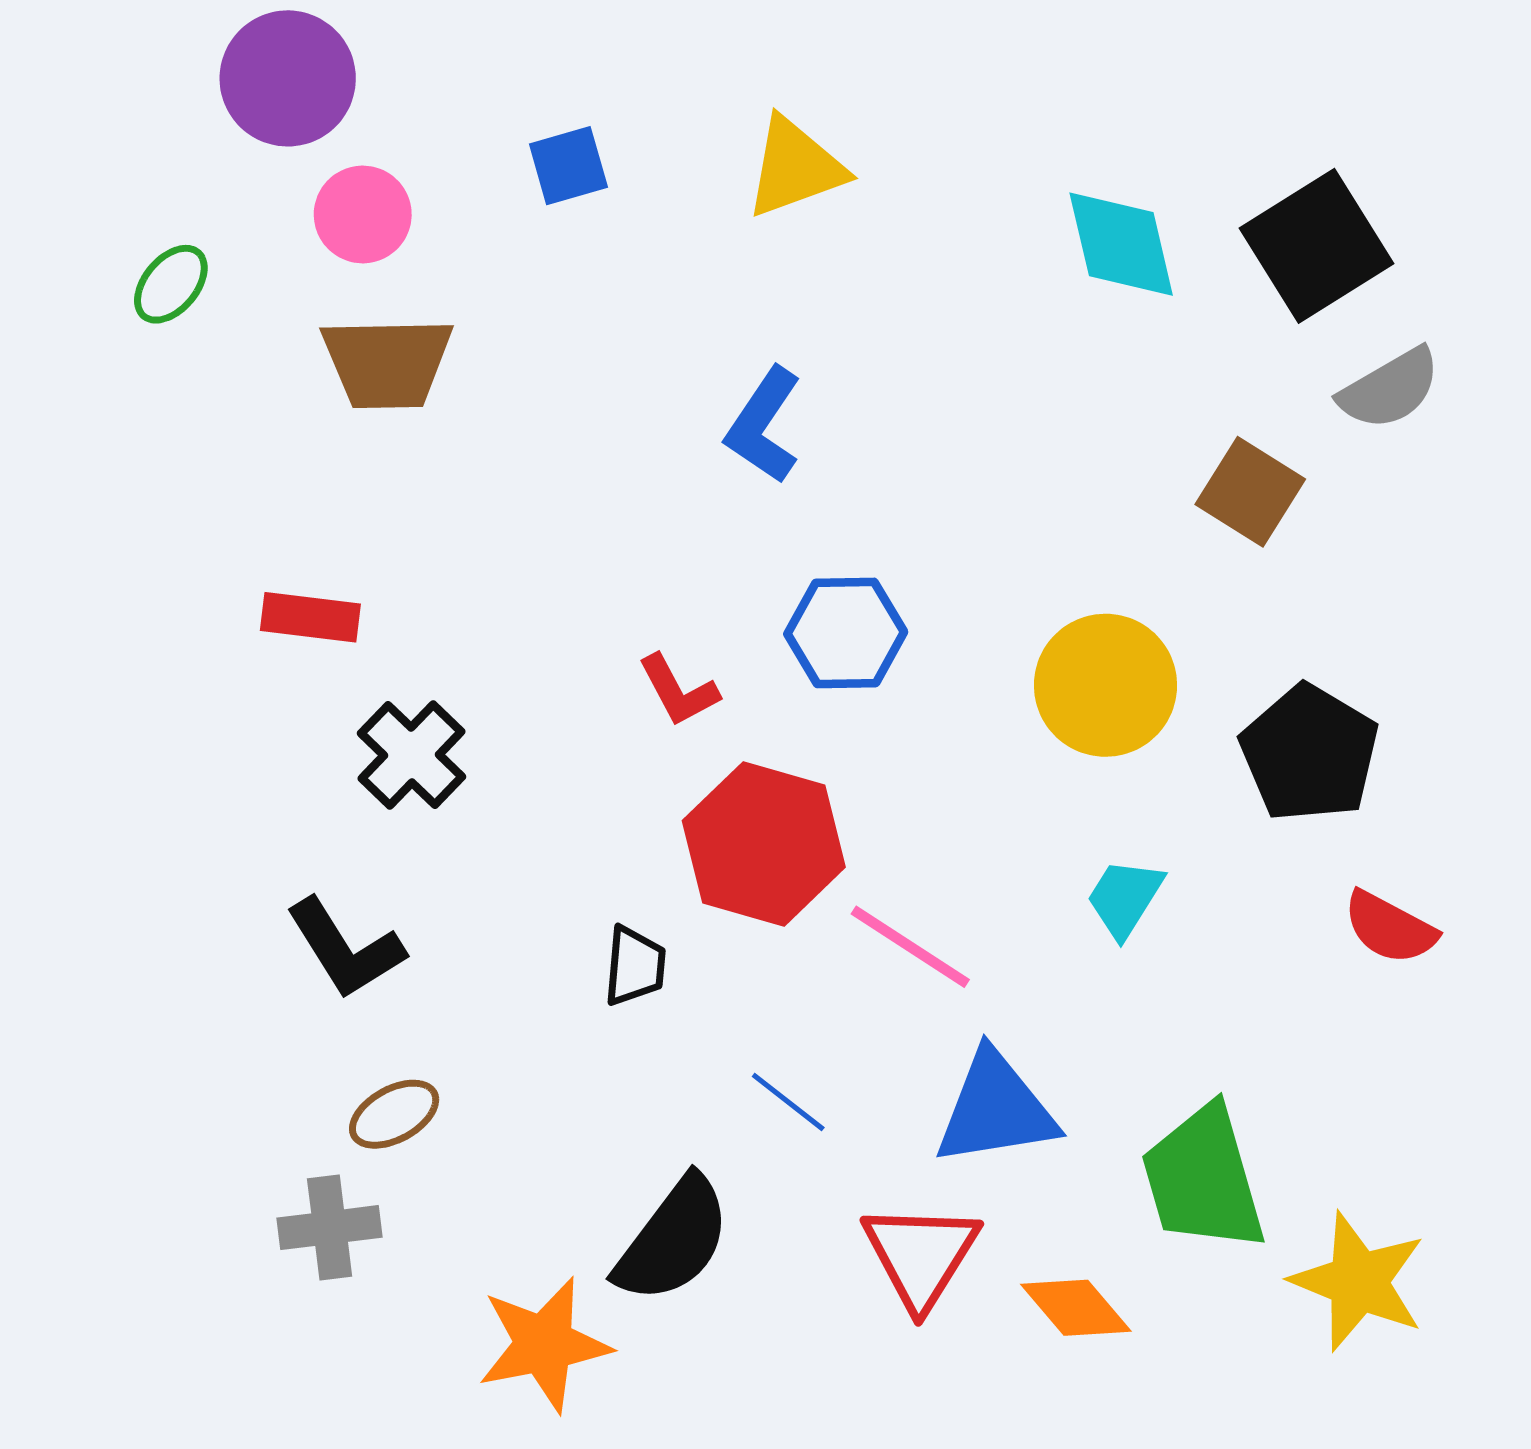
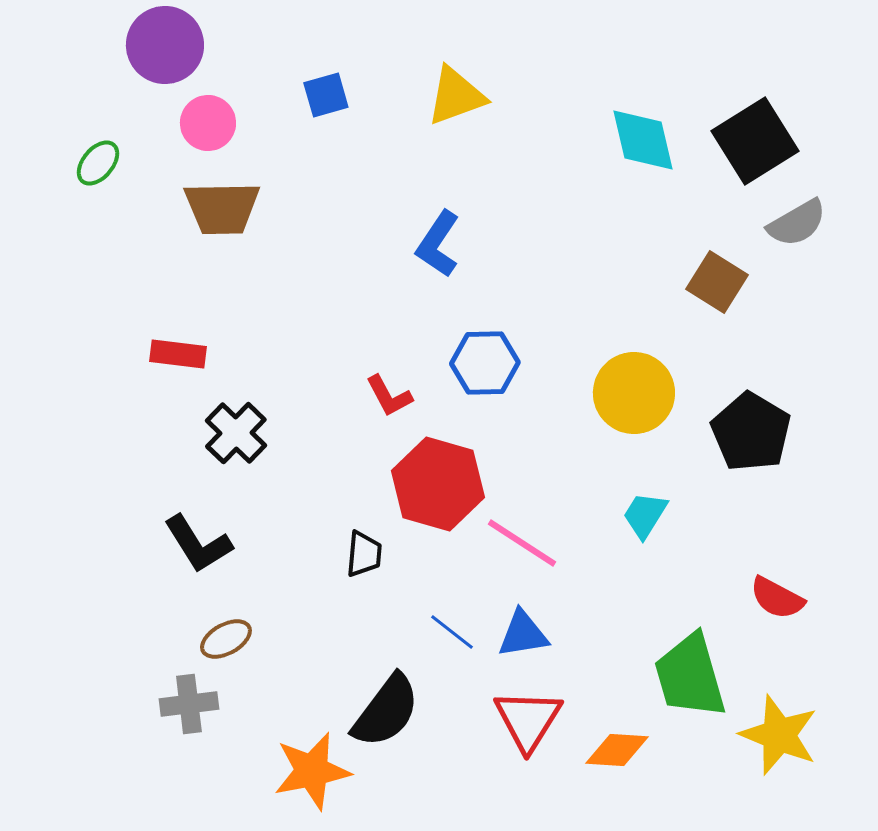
red semicircle: (1390, 928) -> (777, 598), moved
blue triangle: (996, 1109) -> (523, 634), moved, size x0.7
orange diamond: (1076, 1308) -> (617, 750), turned -46

